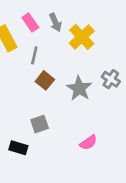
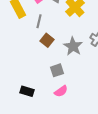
gray square: (40, 124) -> (57, 70), moved
pink semicircle: (88, 142) -> (61, 91), moved

